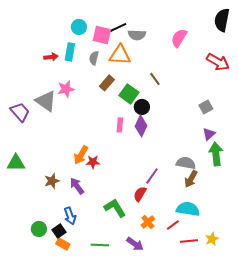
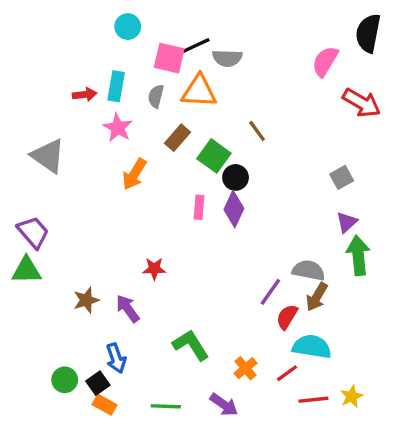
cyan circle: (79, 27) -> (128, 27), moved
pink semicircle: (179, 38) -> (325, 61), moved
pink star: (66, 89) -> (118, 128), moved, turned -30
gray triangle: (46, 101) -> (48, 156), moved
purple trapezoid: (20, 112) -> (33, 232), moved
orange arrow: (81, 155) -> (134, 174), moved
purple line: (152, 176) -> (270, 292), moved
red semicircle: (140, 194) -> (287, 317), moved

